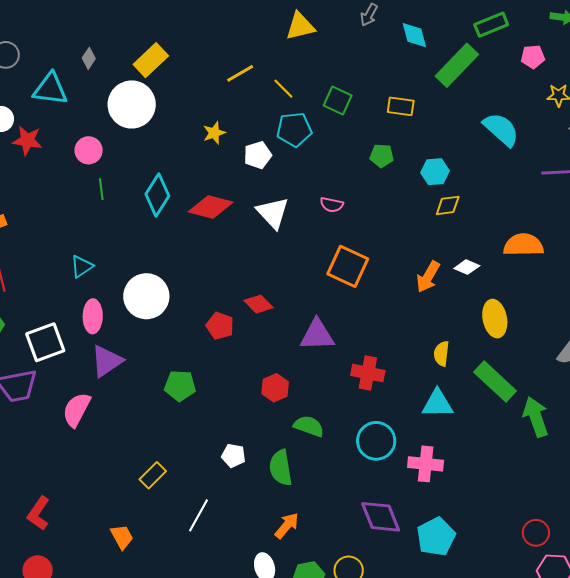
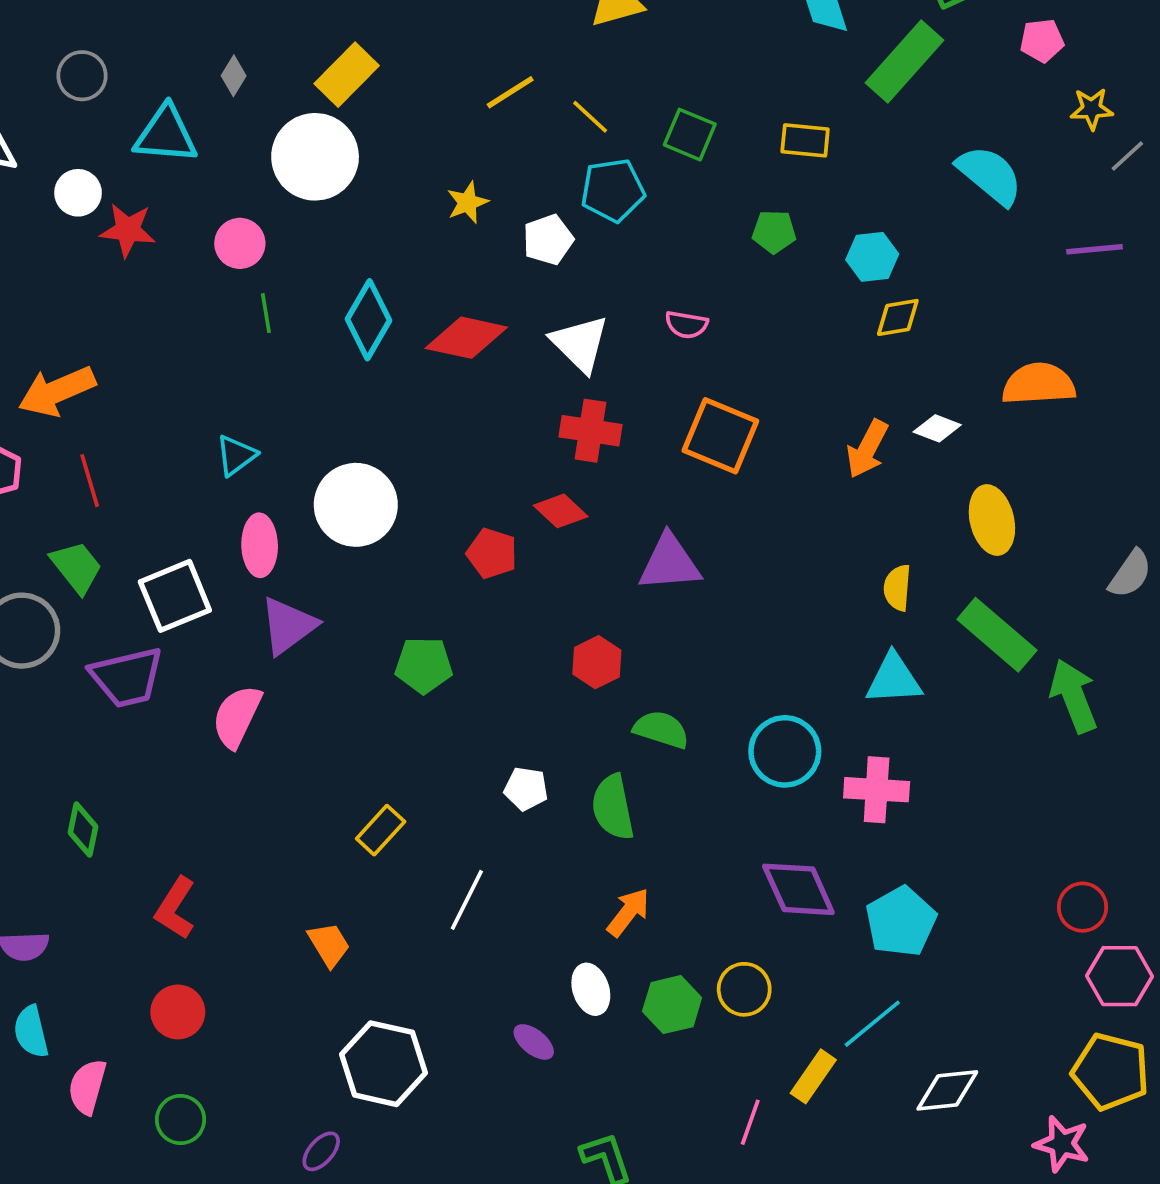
red cross: (368, 373) -> (591, 431), moved

